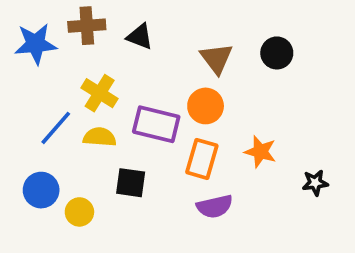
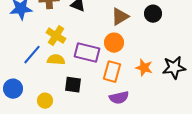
brown triangle: (216, 58) -> (120, 17), turned 36
black star: (315, 183) -> (174, 68), moved, size x1.6
blue circle: (41, 190) -> (13, 89), moved

